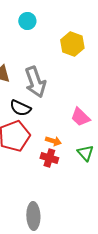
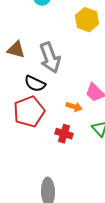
orange arrow: (53, 141) -> (74, 107), moved

